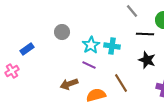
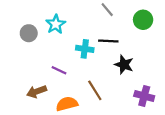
black line: (145, 34) -> (108, 41), moved
cyan star: (91, 45) -> (56, 24), moved

